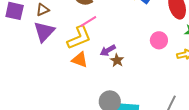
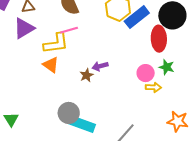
pink circle: (159, 40) -> (146, 73), moved
purple arrow: (108, 50) -> (100, 66), moved

